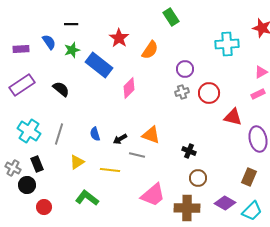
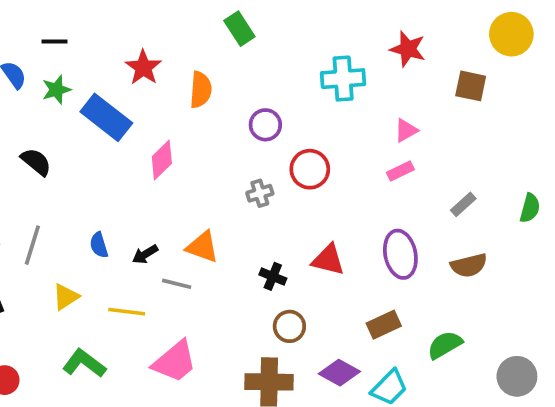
orange semicircle: (150, 50) -> (201, 90), turned -30
gray cross: (182, 92) -> (260, 193), moved
red triangle: (233, 117) -> (328, 260), moved
brown rectangle: (249, 177) -> (384, 325), turned 42
pink trapezoid: (153, 195) -> (175, 362), moved

